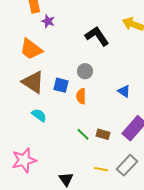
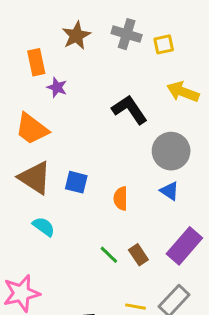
gray circle: (85, 71) -> (171, 151), moved, size x1.6
orange semicircle: (81, 96) -> (121, 198), moved
brown rectangle: (103, 134) -> (138, 255), turned 40

